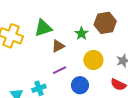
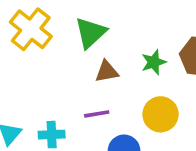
green triangle: (43, 28) -> (91, 33), turned -42

